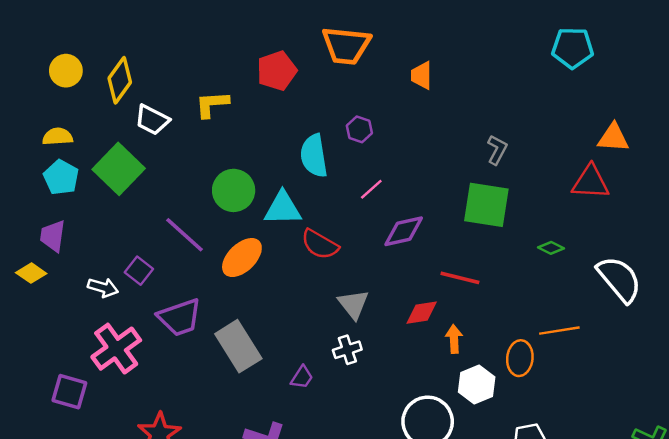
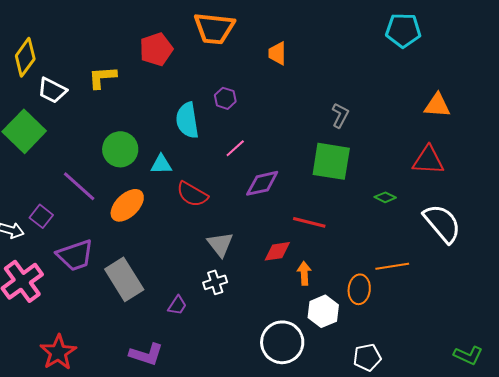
red triangle: (591, 182) -> (428, 160), moved
cyan triangle: (283, 208) -> (161, 164), size x0.7

